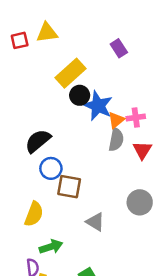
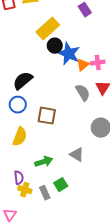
gray semicircle: (116, 140) -> (83, 93), moved, turned -42
blue circle: (51, 168) -> (18, 105), moved
gray triangle: (95, 222) -> (77, 155), moved
green arrow: (51, 247) -> (44, 162), moved

